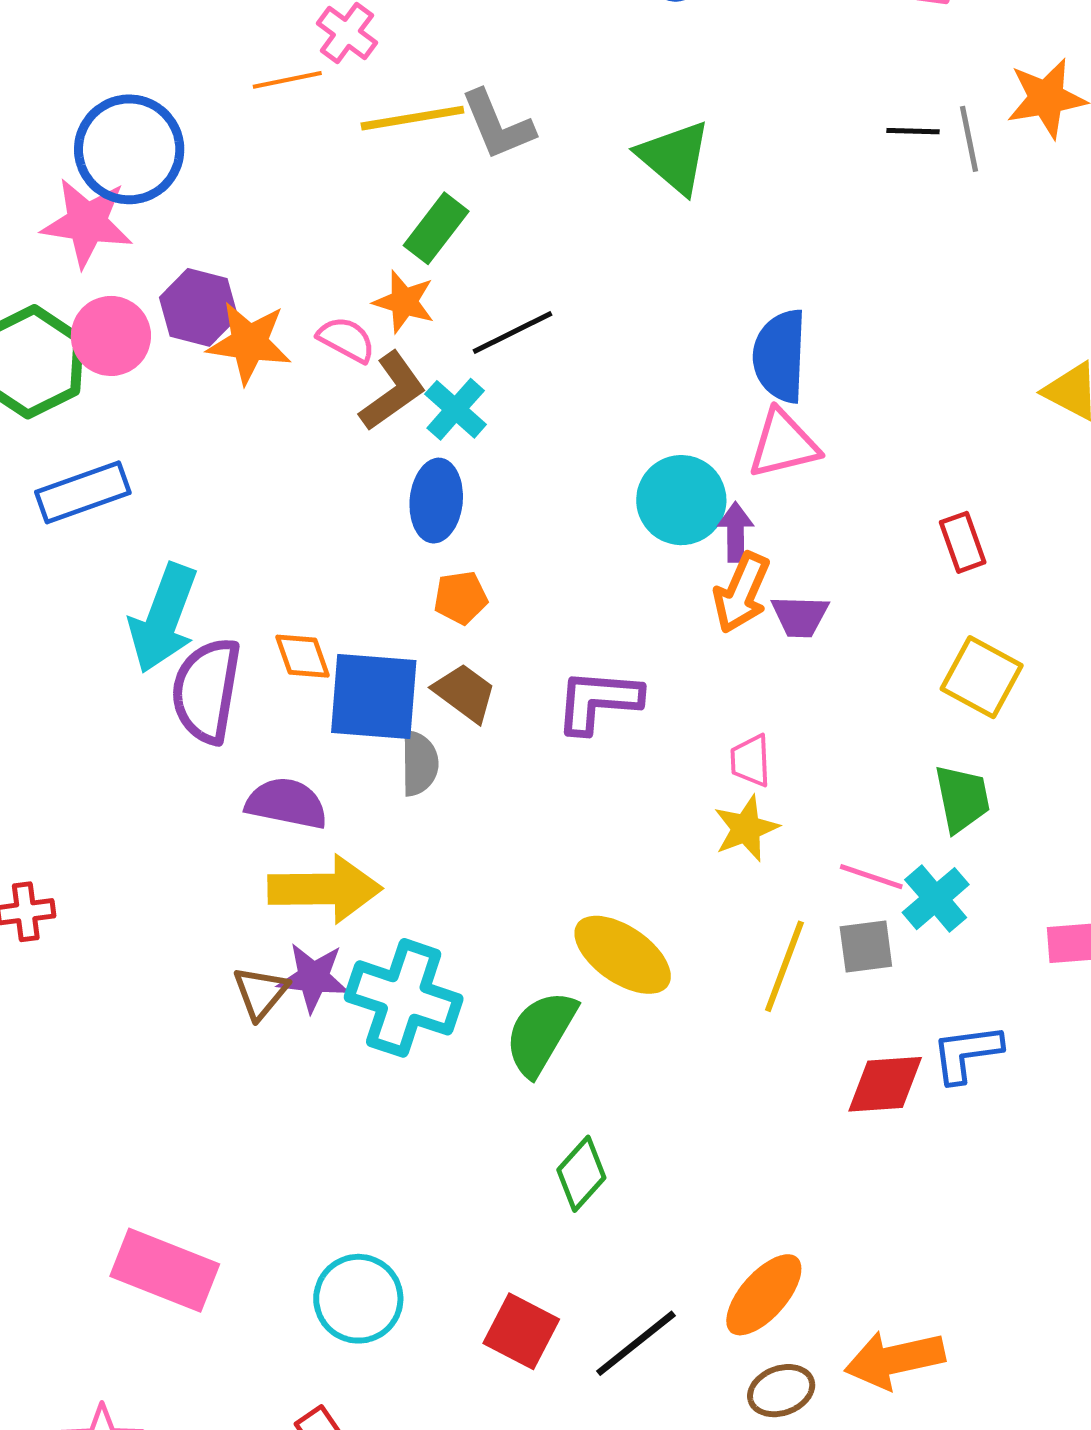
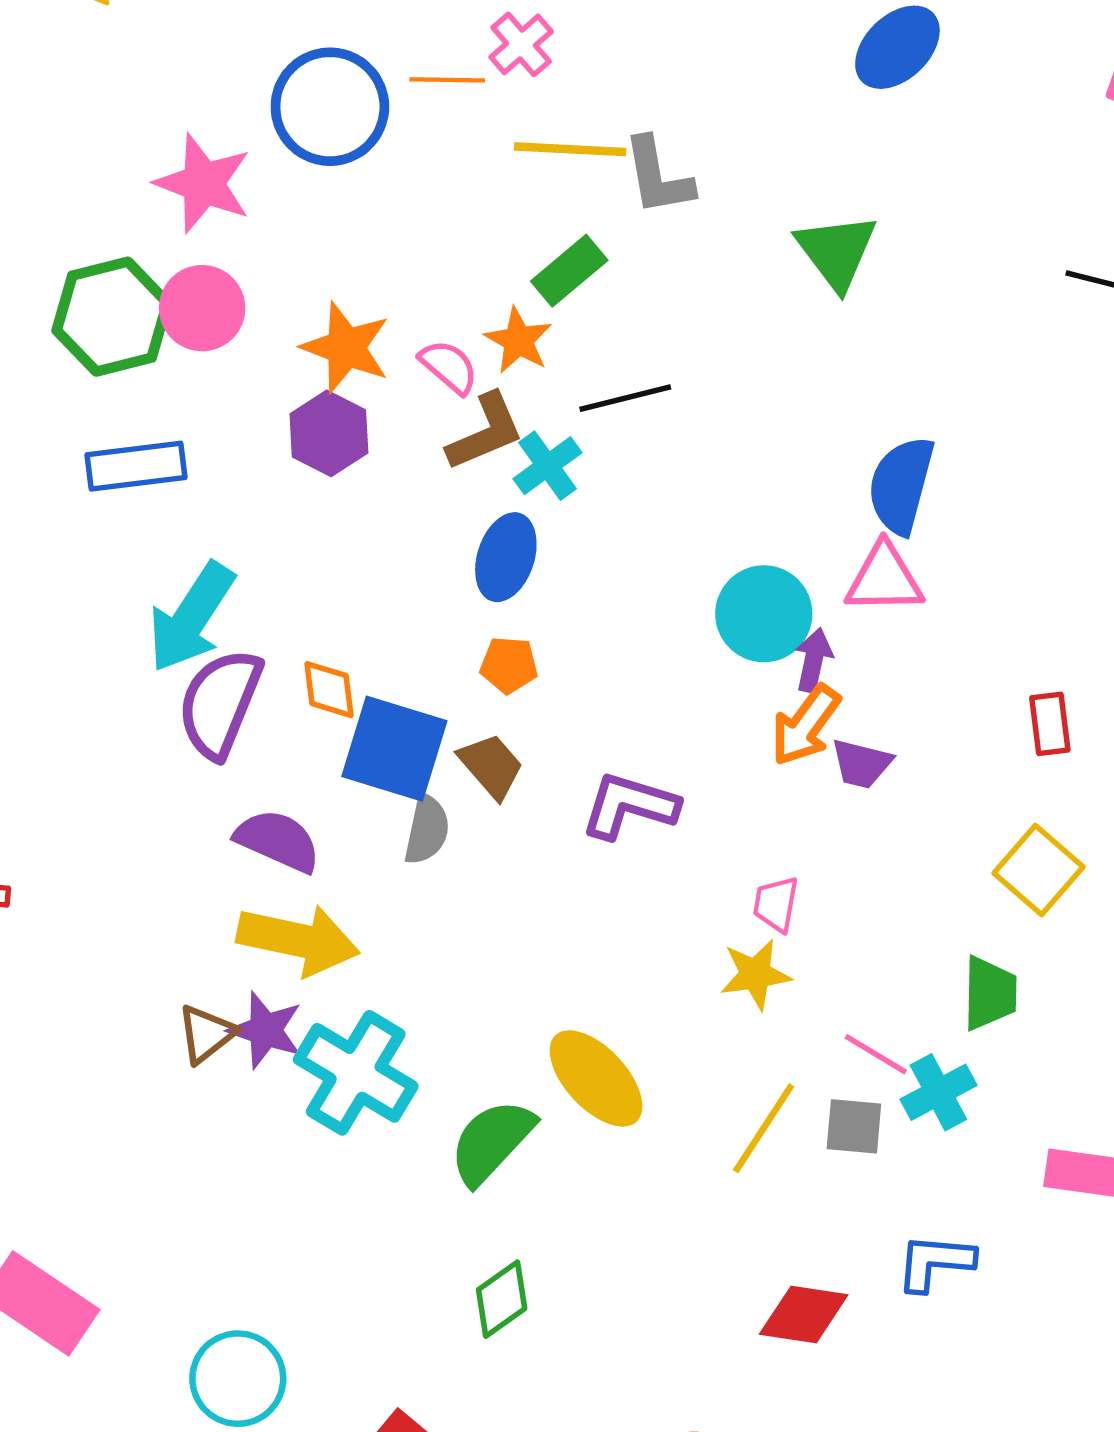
blue circle: (129, 149) -> (330, 107), moved
purple hexagon: (199, 307) -> (329, 433), moved
red diamond: (885, 1084) -> (804, 1315), moved

